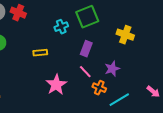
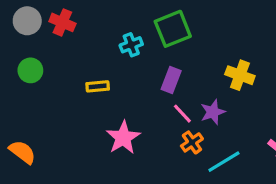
yellow cross: (125, 35) -> (240, 75), moved
pink line: (85, 72) -> (182, 114), moved
orange cross: (99, 88) -> (192, 142), turned 32

